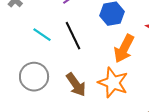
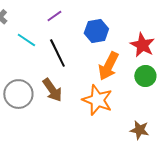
cyan line: (42, 35) -> (26, 40), moved
brown arrow: (76, 85) -> (52, 90), moved

